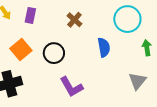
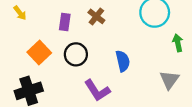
purple rectangle: (30, 15) -> (65, 22), moved
blue semicircle: (104, 47) -> (123, 61), moved

